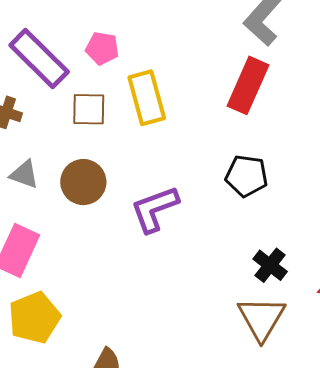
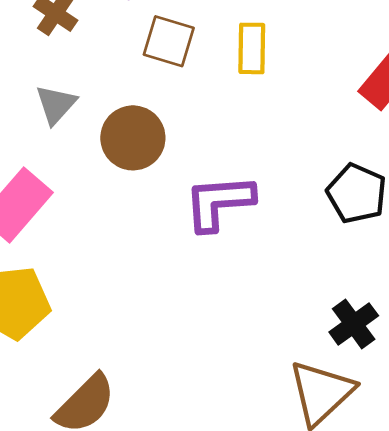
yellow rectangle: (147, 98) -> (252, 48), size x0.7
gray triangle: (24, 174) -> (56, 104), turned 36

